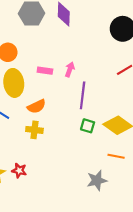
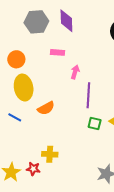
pink rectangle: (45, 71) -> (58, 52), moved
yellow cross: (34, 130) -> (50, 154), moved

